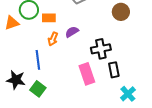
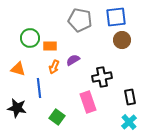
orange triangle: (12, 23) -> (18, 69), moved, turned 35
black rectangle: (114, 70) -> (130, 97), moved
green square: (38, 89) -> (57, 117), moved

